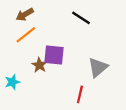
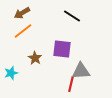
purple square: (54, 55) -> (62, 49), moved
gray triangle: (98, 67) -> (81, 71), moved, turned 36

